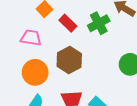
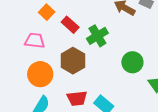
green cross: (99, 23) -> (97, 36), moved

